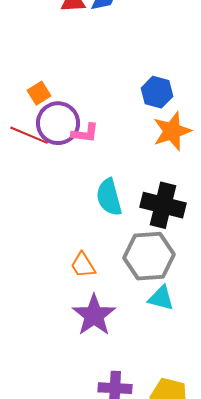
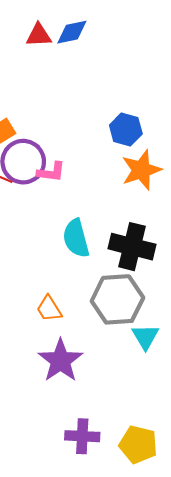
cyan triangle: (161, 298) -> (145, 337), moved, turned 44

